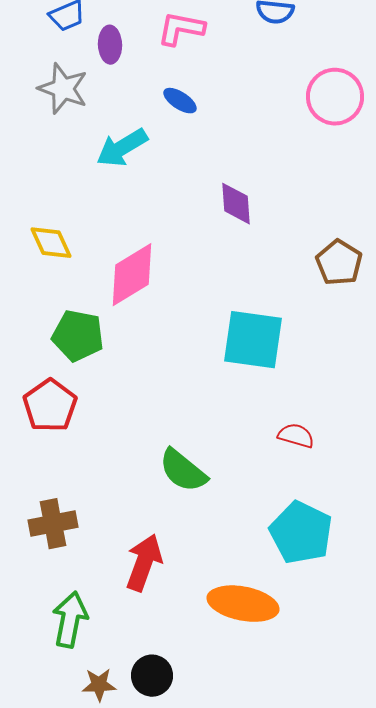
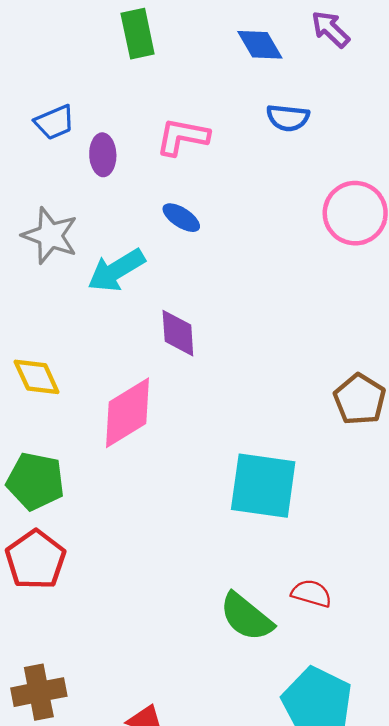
gray star: (63, 89) -> (50, 236), moved
purple diamond: (236, 204) -> (178, 333), moved
green pentagon: (78, 336) -> (35, 481), moved
green semicircle: (183, 471) -> (246, 617), moved

